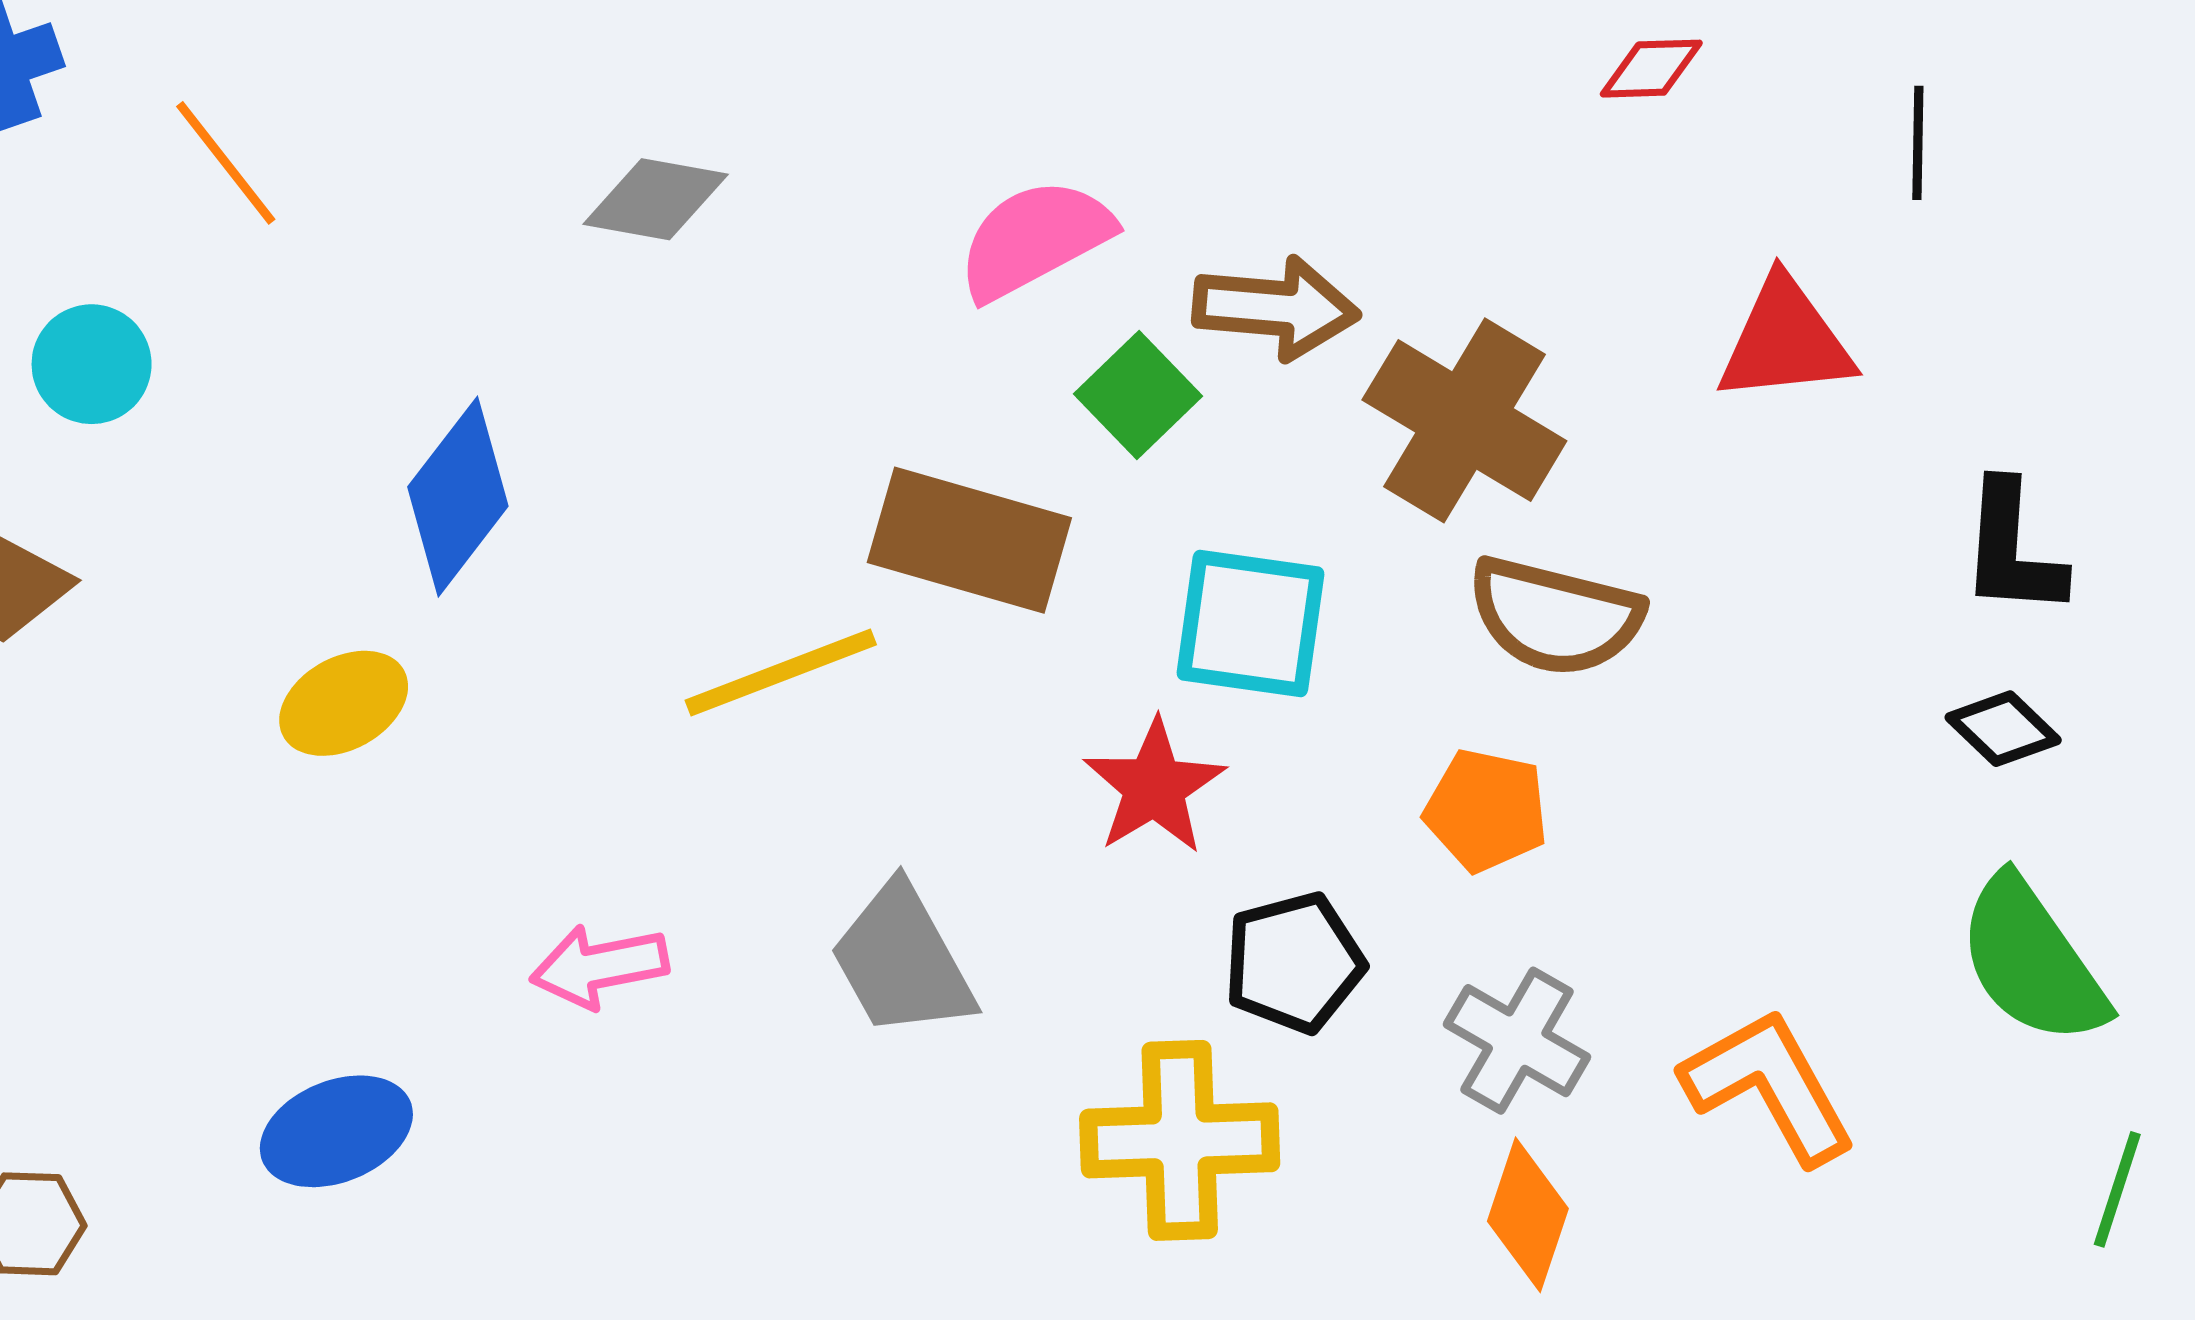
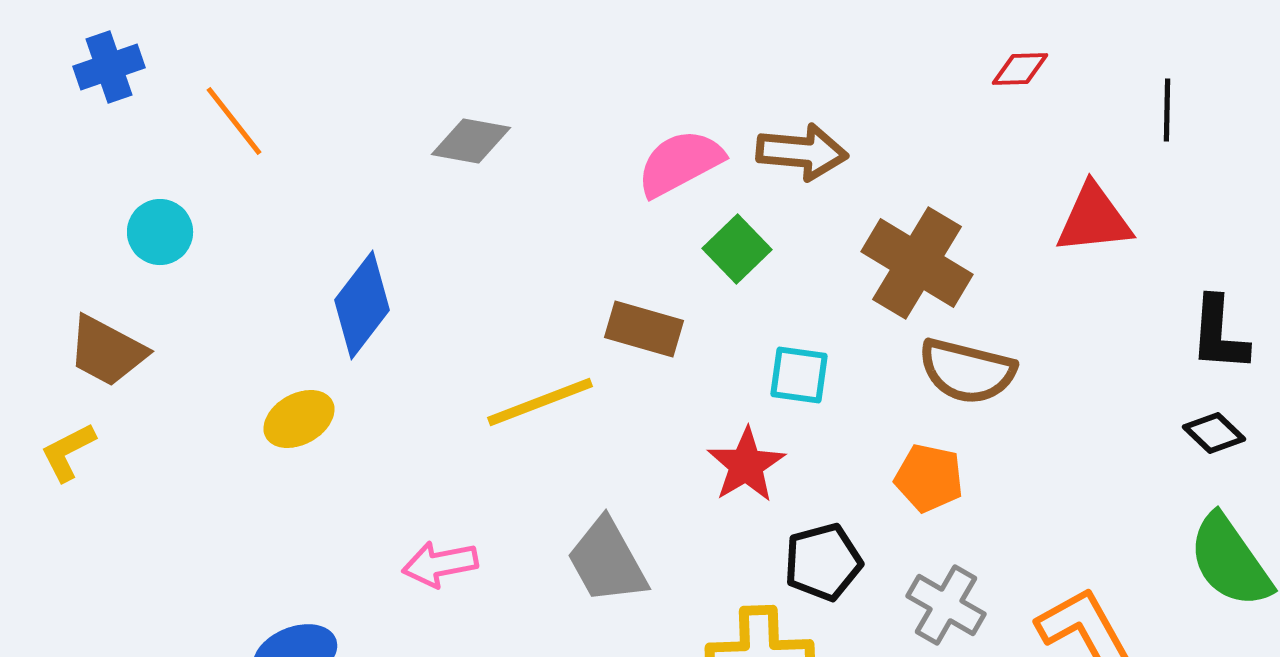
brown arrow: (1276, 308) -> (802, 152), moved
brown rectangle: (969, 540) -> (644, 329), size x0.7
cyan square: (1250, 624) -> (799, 375), size x0.7

